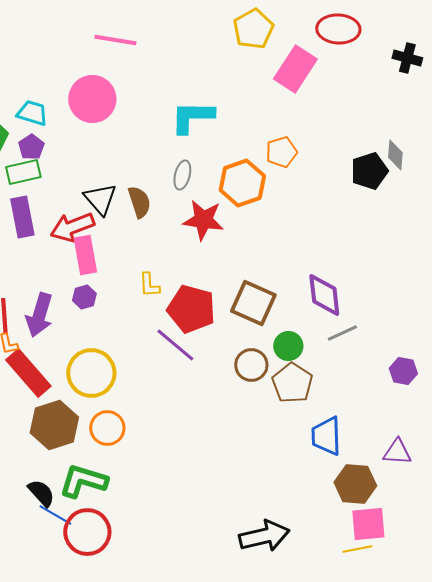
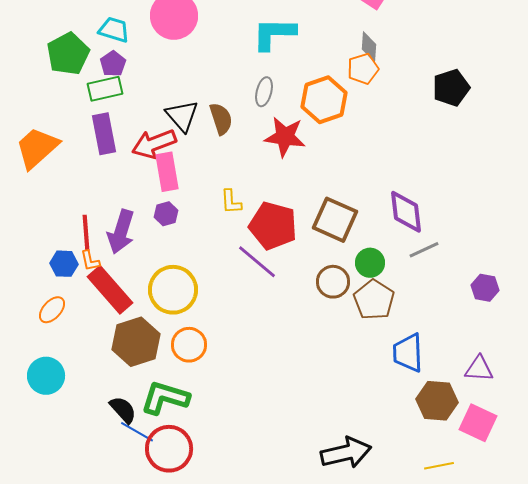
gray diamond: (395, 155) -> (369, 47), moved
pink square: (368, 524) -> (478, 423), moved, turned 30

